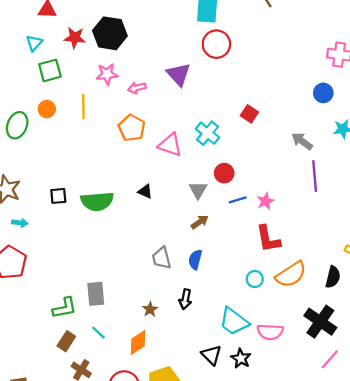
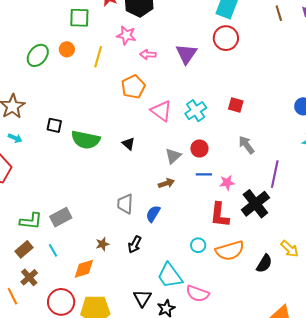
red square: (249, 114) -> (236, 105), turned -35
gray arrow: (302, 141) -> (246, 145), moved
gray rectangle: (96, 294) -> (61, 217), turned 50
black cross: (320, 322) -> (255, 204), moved

